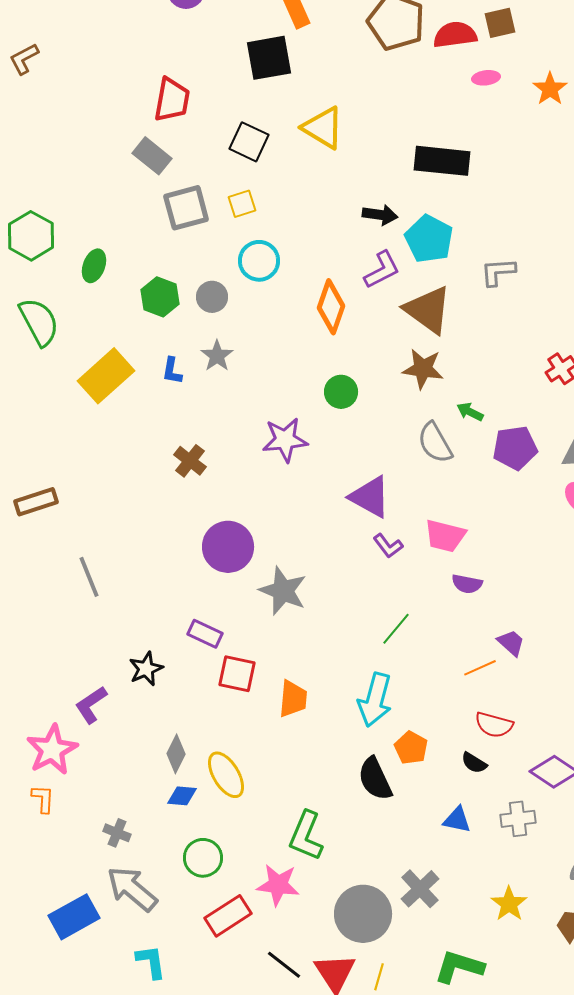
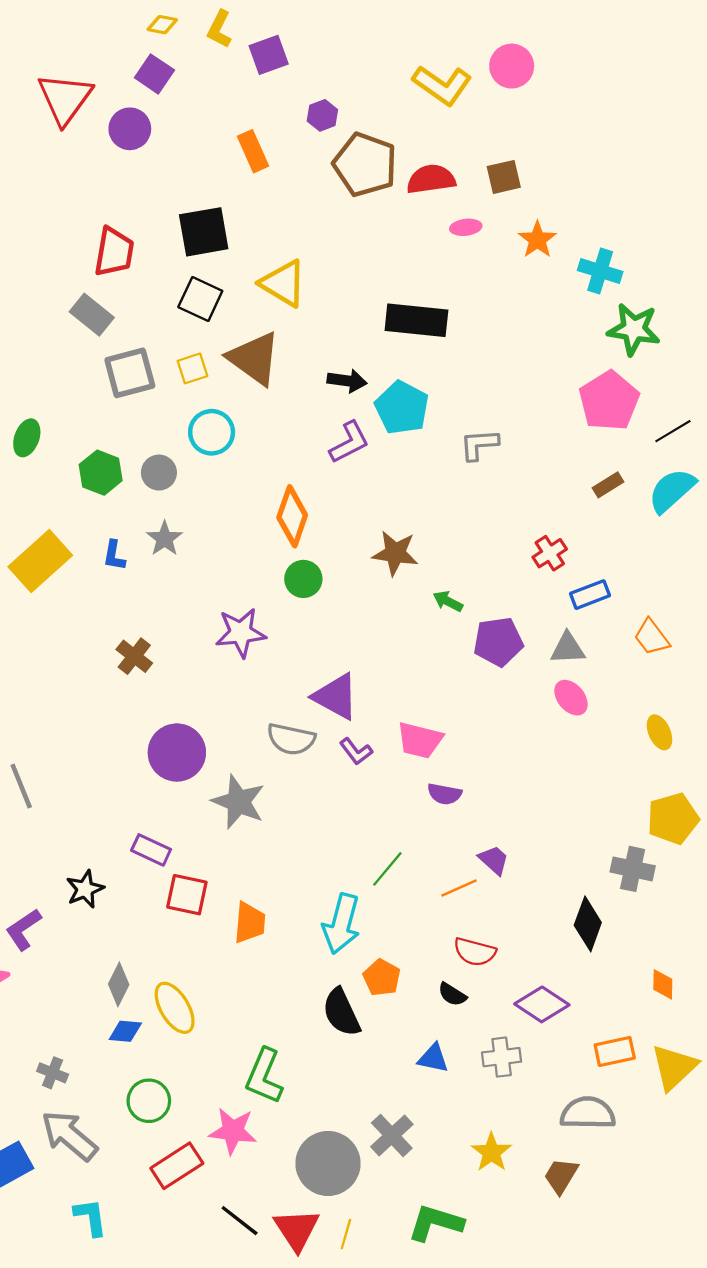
brown square: (500, 23) -> (504, 177), moved
black square: (269, 58) -> (204, 232), moved
orange diamond: (331, 307) -> (292, 516), moved
brown triangle: (428, 310) -> (254, 358), moved
gray semicircle: (435, 443) -> (291, 739), moved, turned -48
green line: (396, 629) -> (387, 869), moved

